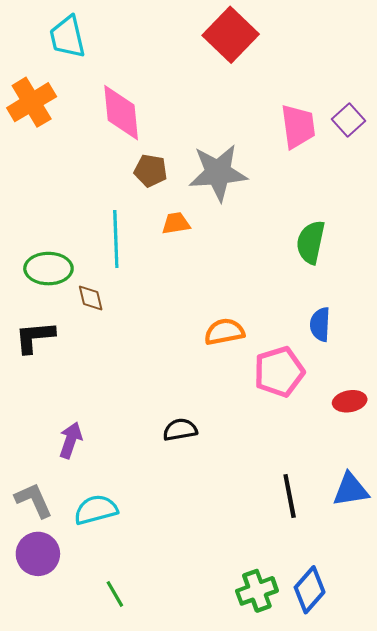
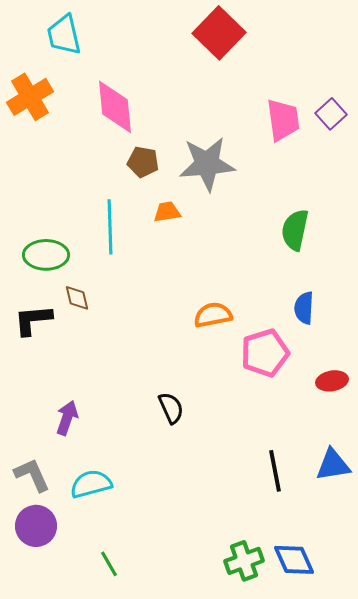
brown diamond: (91, 298) -> (77, 298), moved
black semicircle: (180, 430) -> (171, 408), turned 76
blue diamond: (310, 590) -> (294, 560), turned -66

